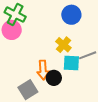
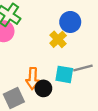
yellow cross: (63, 45) -> (58, 39), moved

